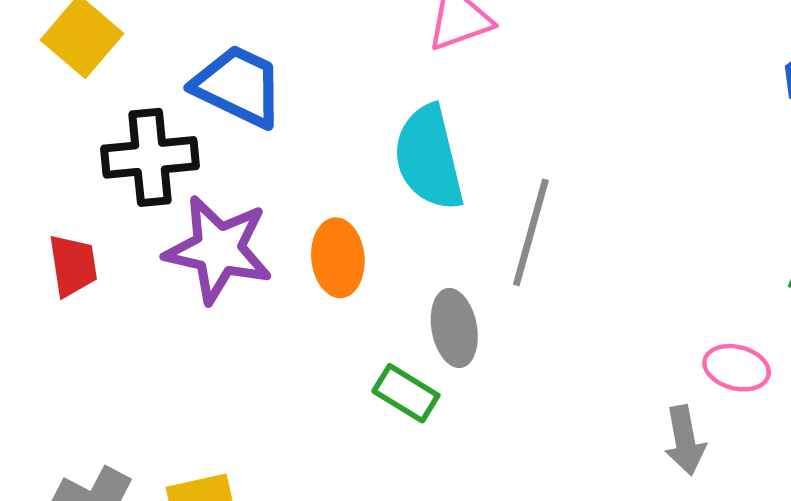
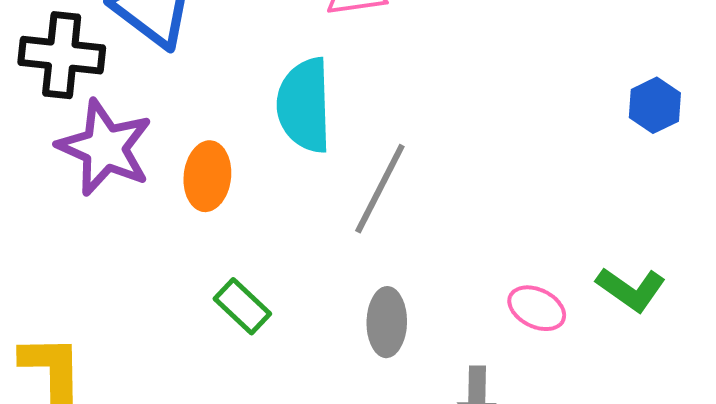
gray ellipse: (454, 328) -> (387, 322), moved
pink ellipse: (737, 368) -> (537, 308), moved

